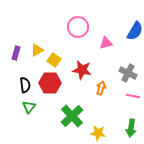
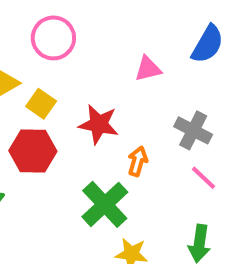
pink circle: (78, 27) -> (53, 38), moved
pink line: (133, 96) -> (203, 178), turned 32
green cross: (72, 116) -> (105, 204), moved

